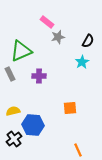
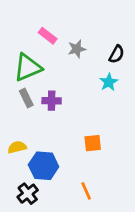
pink rectangle: (47, 22) -> (48, 36), moved
gray rectangle: (10, 74) -> (26, 98), moved
black cross: (14, 139) -> (28, 194), moved
orange line: (78, 150) -> (86, 191), moved

